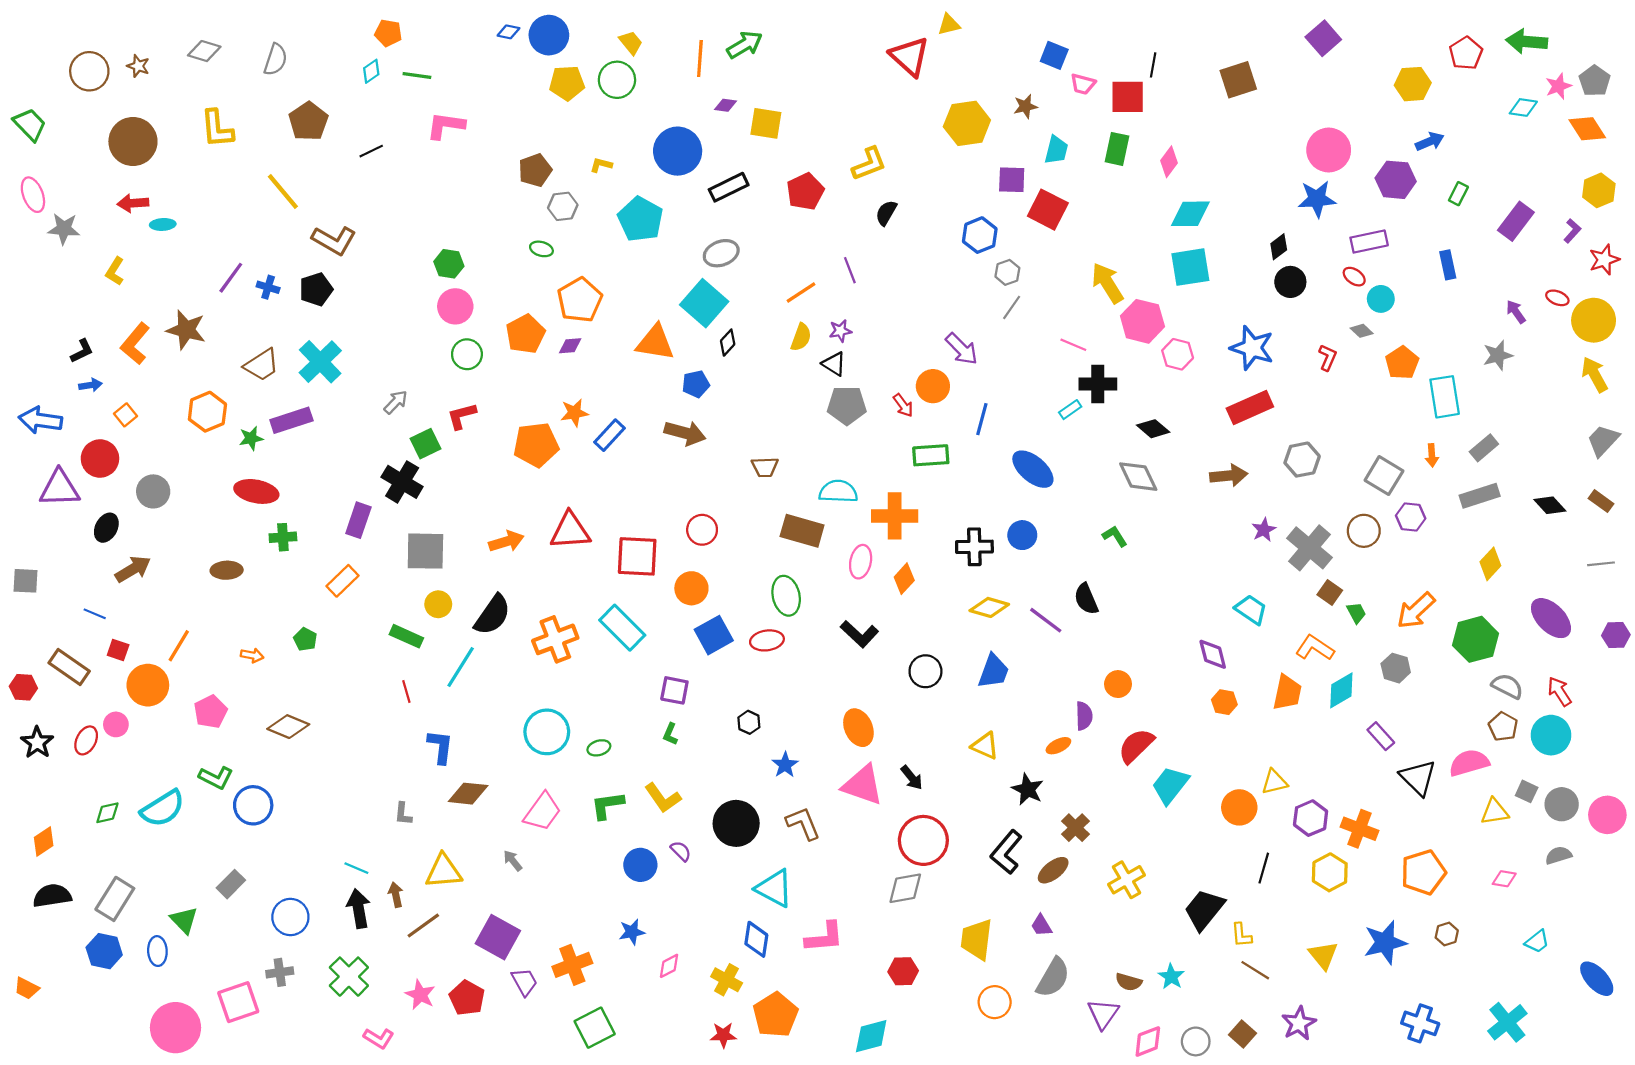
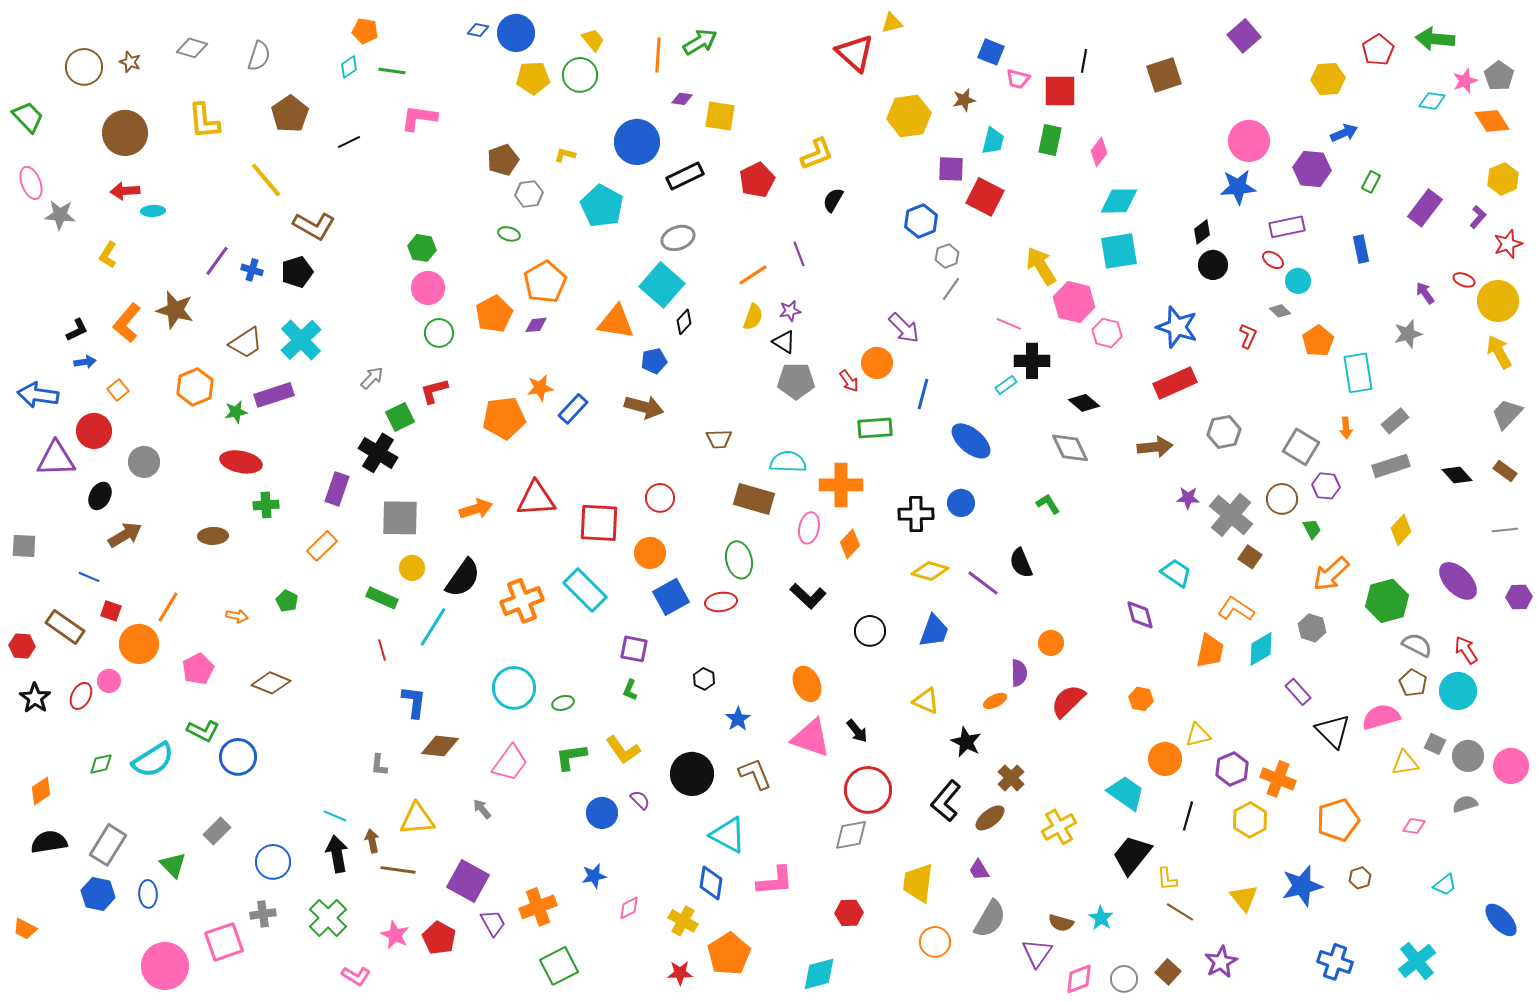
purple star: (1264, 530) -> (1188, 498), turned 30
green trapezoid: (1356, 613) -> (1312, 529), moved
orange hexagon: (1224, 702) -> (1141, 699), moved
cyan trapezoid: (1170, 785) -> (1126, 793), moved, turned 87
brown line: (423, 926) -> (398, 870), turned 44

